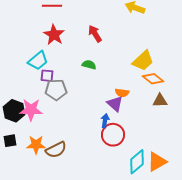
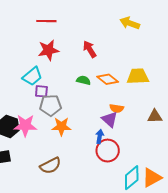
red star: (54, 35) -> (48, 50), turned 30
yellow trapezoid: (143, 61) -> (138, 76), turned -140
orange diamond: (153, 79) -> (108, 79), moved
orange star: (36, 145) -> (61, 126), moved

